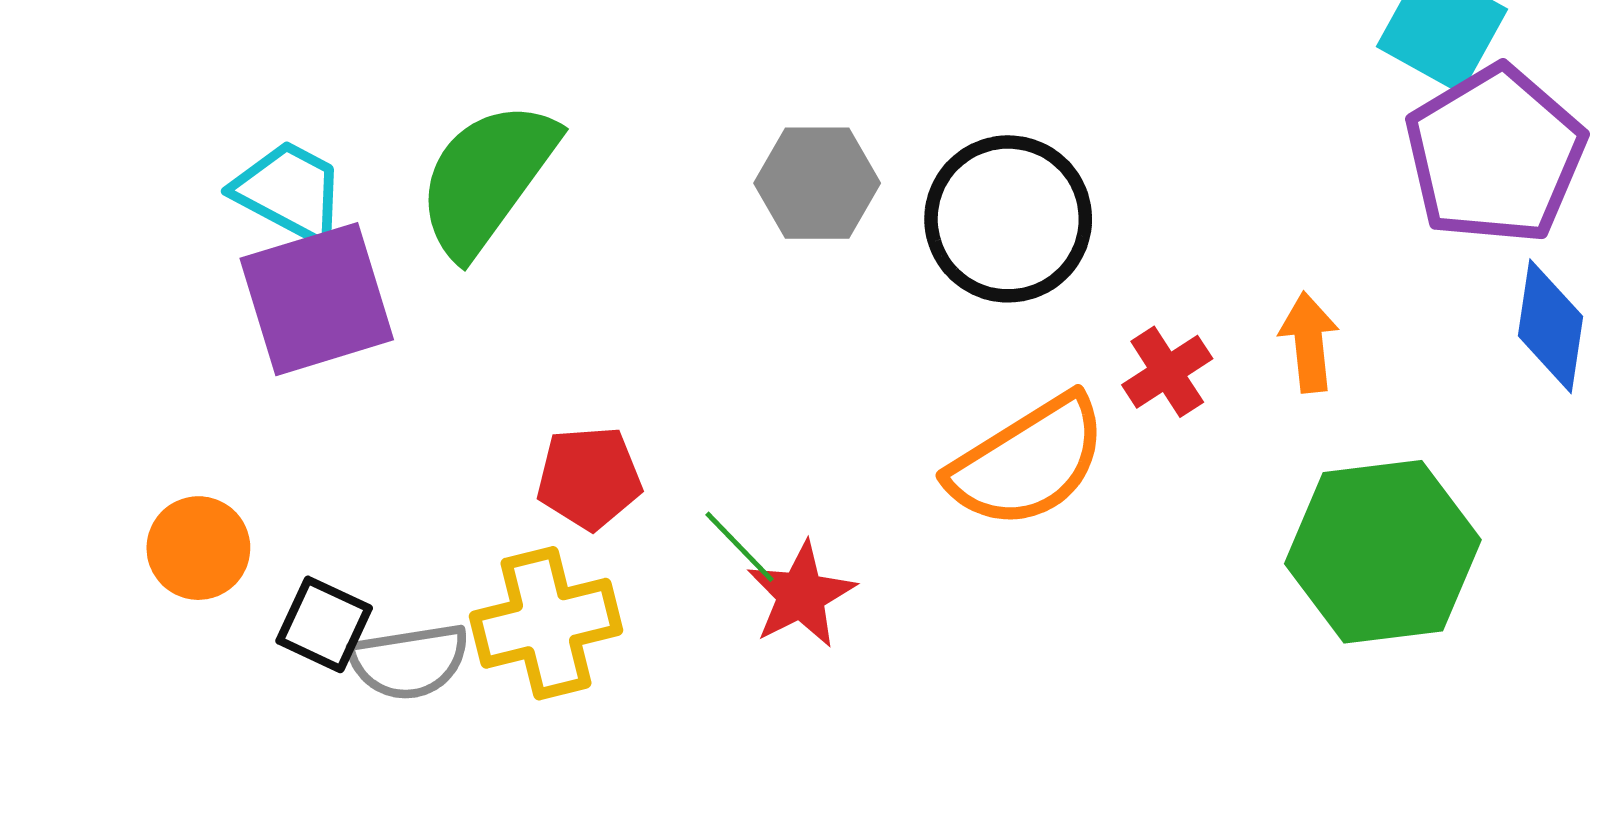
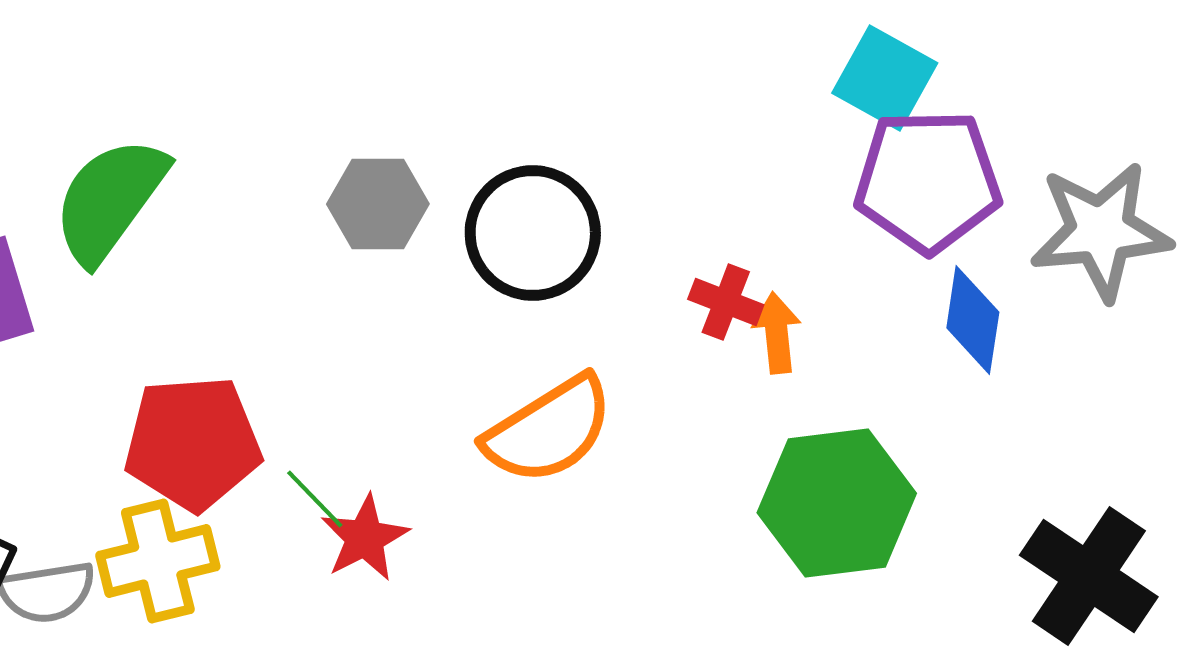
purple pentagon: (1495, 155) -> (928, 181), turned 30
red cross: (1167, 372) -> (726, 302), moved, turned -36
red pentagon: (589, 478) -> (193, 443), size x1.6

